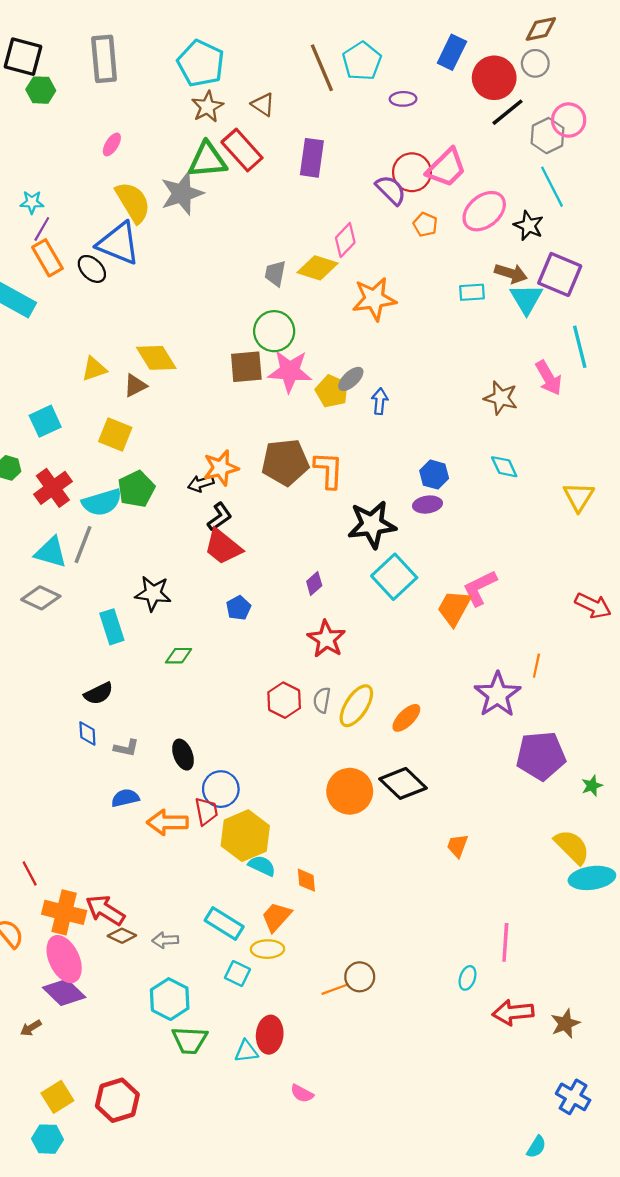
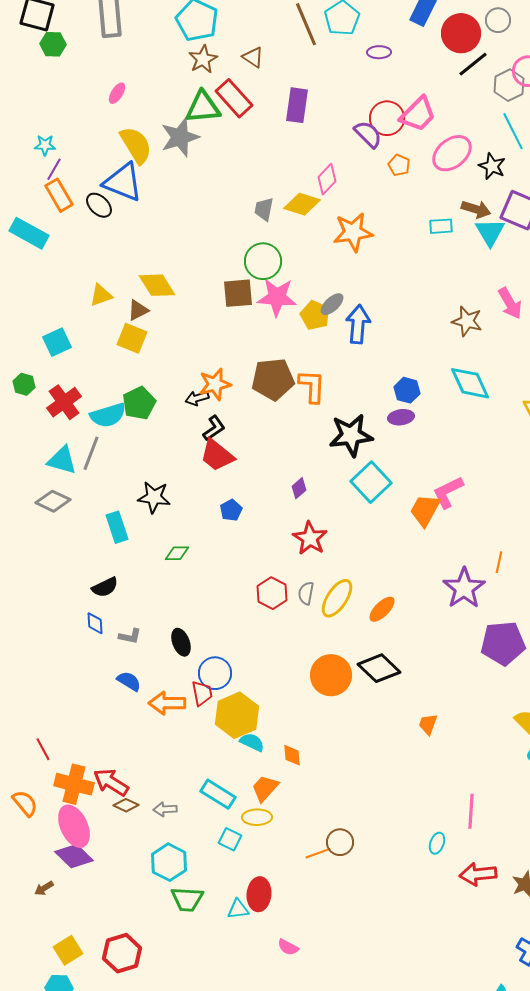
blue arrow: (380, 401) -> (358, 324), size x1.6
yellow square: (115, 435) -> (132, 338), moved
cyan diamond: (504, 467) -> (470, 383), size x1.6
blue semicircle: (125, 798) -> (129, 681), turned 45

